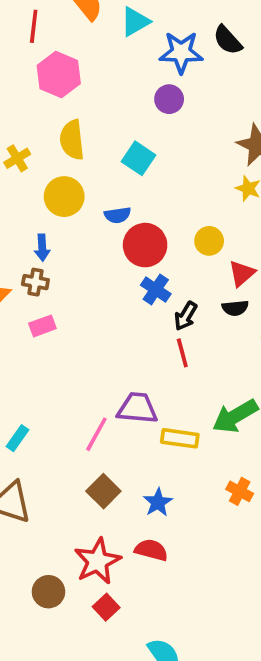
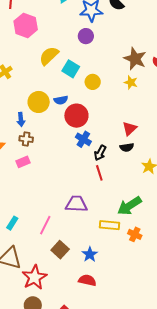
yellow semicircle: (72, 140) -> (49, 56), moved, turned 55
yellow circle: (64, 197) -> (39, 102), moved
yellow circle: (209, 241) -> (93, 82), moved
brown cross: (35, 282) -> (26, 139), moved
pink line: (96, 434) -> (45, 225), moved
yellow rectangle: (180, 438) -> (110, 225), moved
orange cross: (240, 491) -> (135, 234), moved
red star: (97, 561) -> (34, 277), moved

